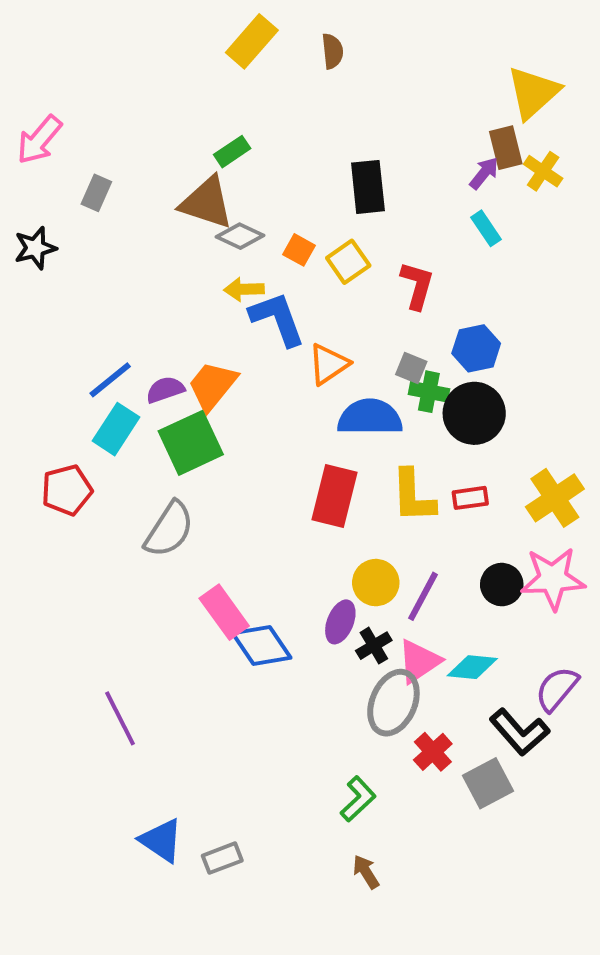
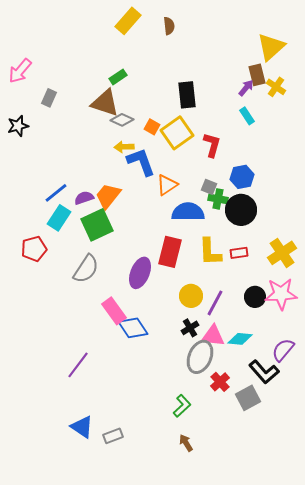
yellow square: (348, 262) -> (177, 133), size x1.5
purple ellipse: (340, 622) -> (140, 273), moved, size x1.4
pink triangle: (419, 661) -> (213, 336), turned 40
purple line: (120, 718) -> (78, 365), moved, turned 64

